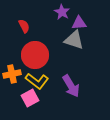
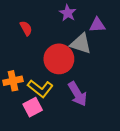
purple triangle: (79, 23) -> (97, 25), moved
red circle: (35, 55) -> (59, 59), moved

